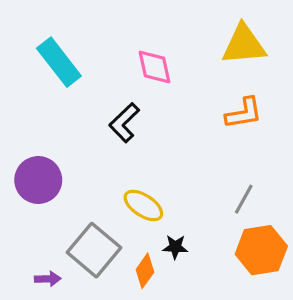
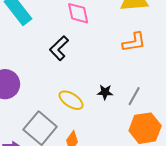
black star: (175, 247) -> (105, 92), moved

